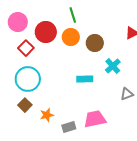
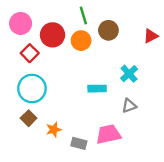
brown circle: (95, 43) -> (108, 30), moved
gray triangle: (127, 94) -> (129, 106), moved
gray rectangle: (69, 127) -> (79, 143), turned 32

